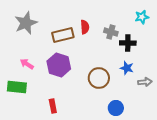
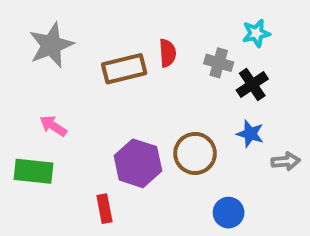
cyan star: (142, 17) -> (256, 33), moved
black cross: (128, 43) -> (252, 85), turned -35
purple hexagon: (59, 65) -> (138, 163), moved

